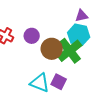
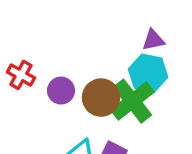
purple circle: (32, 36) -> (61, 91), moved

